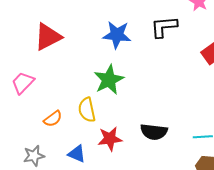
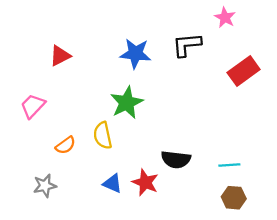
red triangle: (48, 37) -> (60, 56), size x0.7
red star: (110, 139) -> (145, 182), moved, turned 30
blue triangle: (77, 154) -> (112, 183), moved

